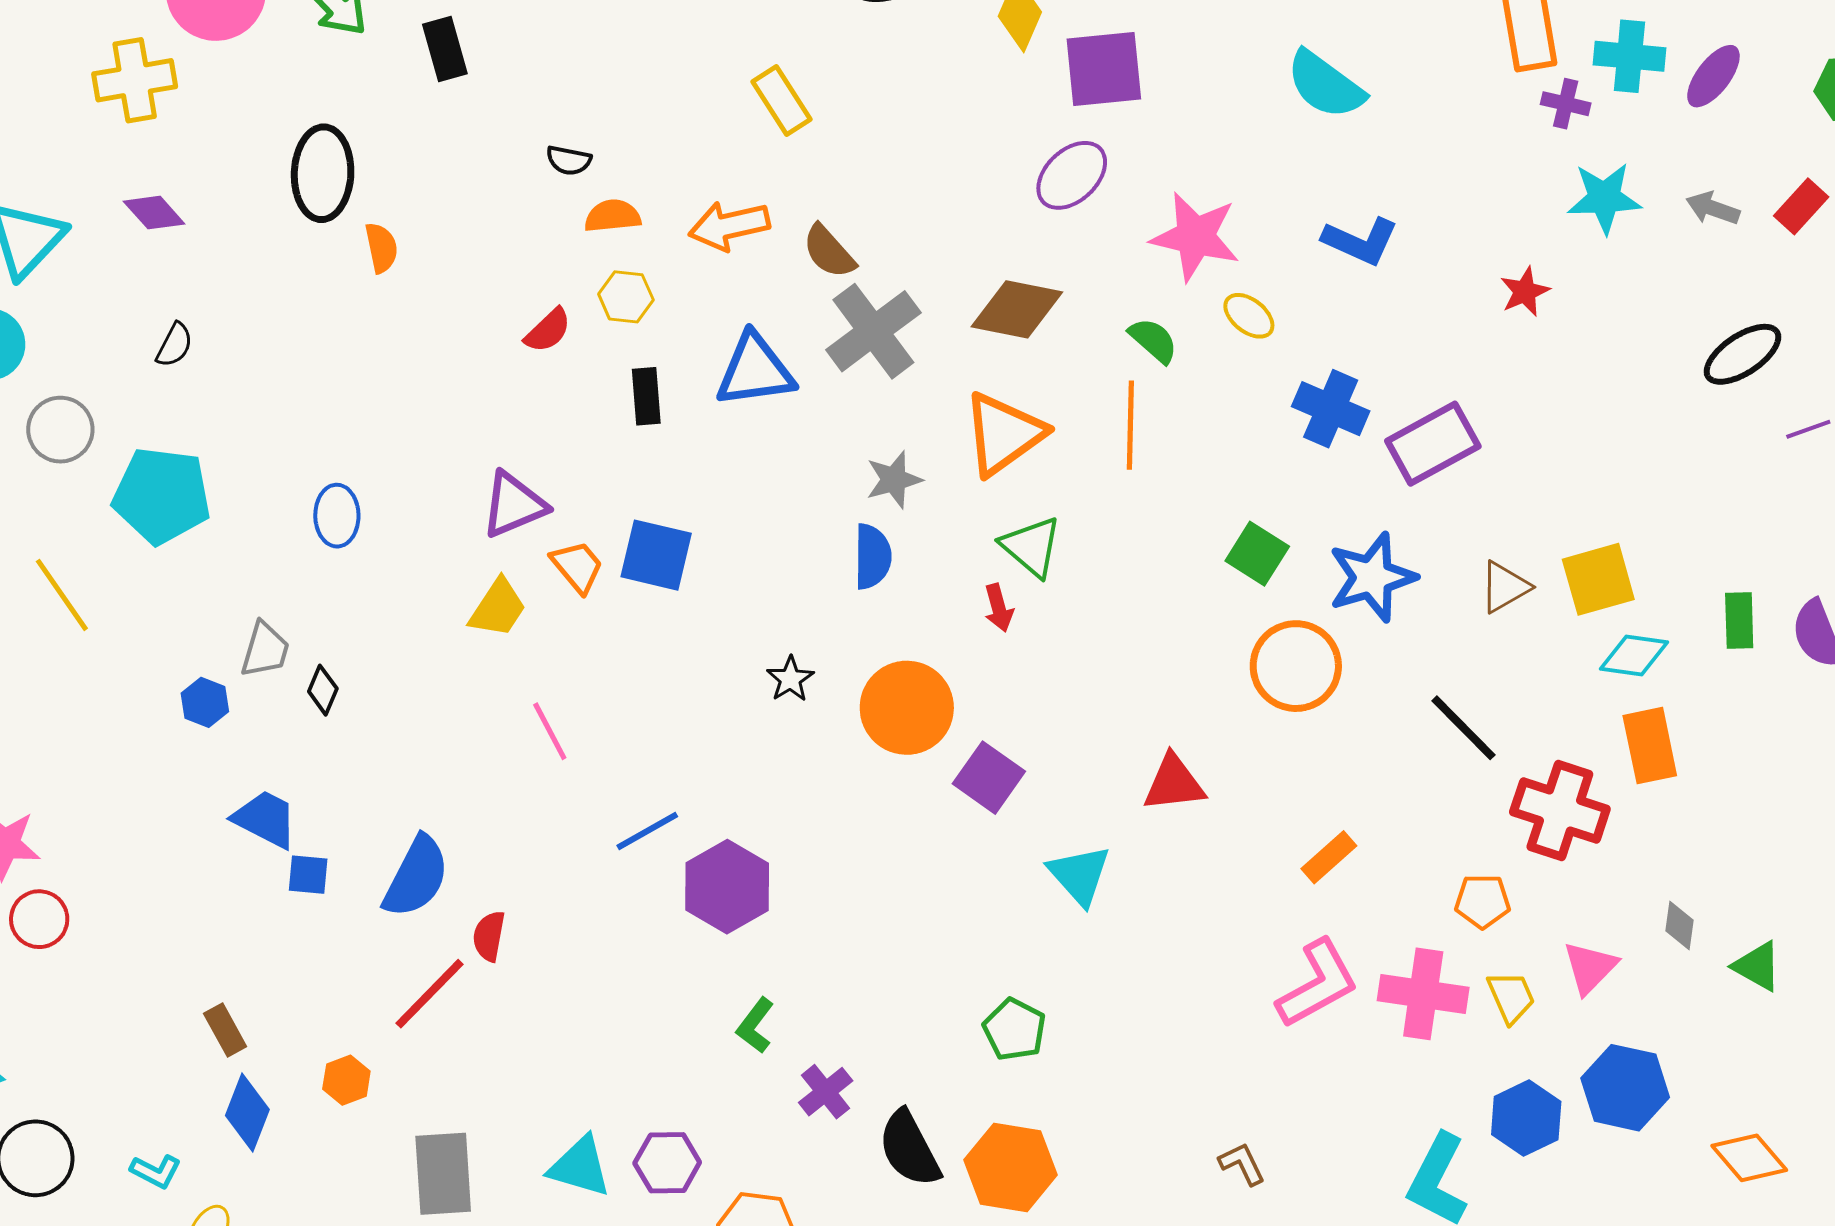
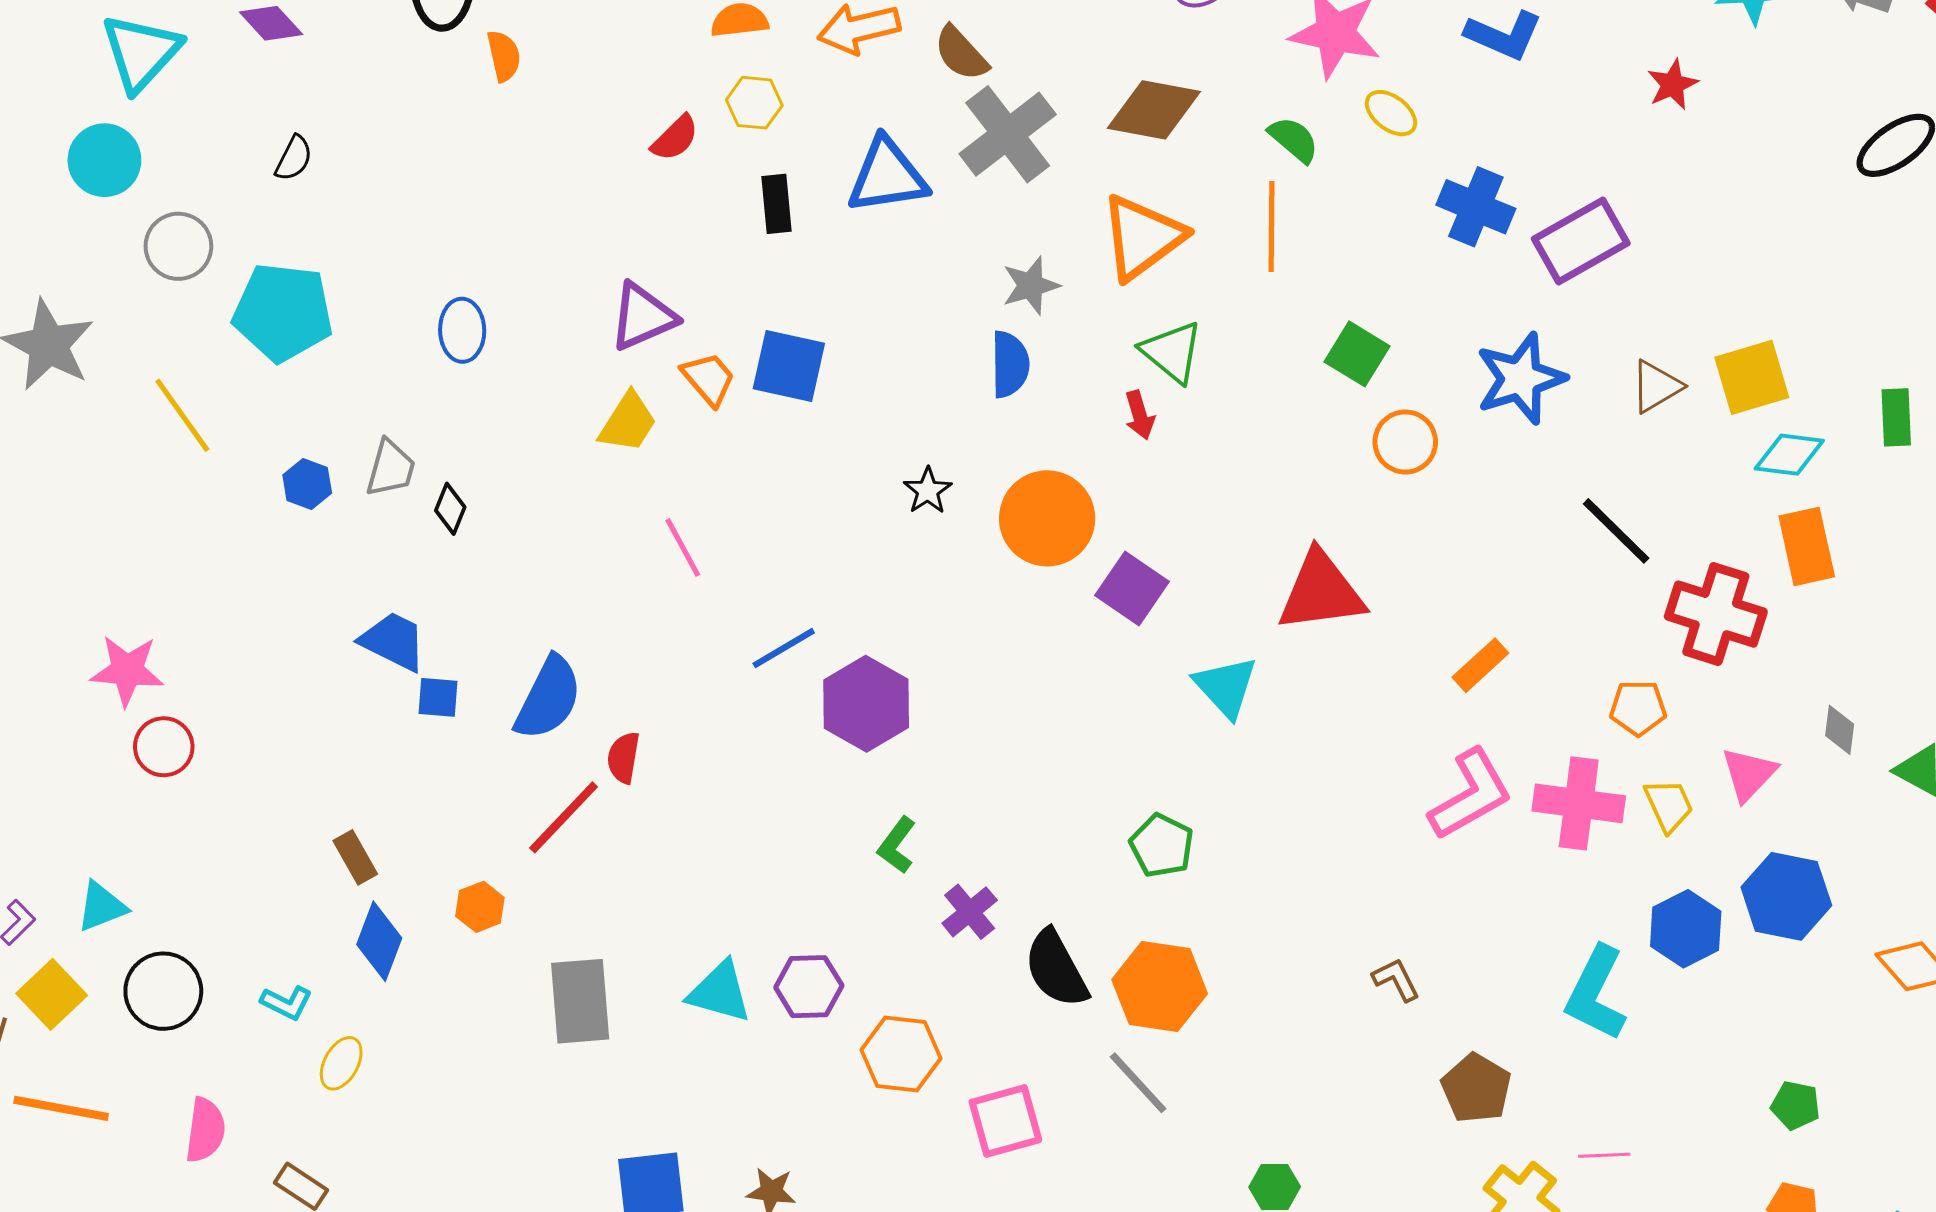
green square: (1257, 554) -> (1357, 354), moved
orange circle: (1296, 666) -> (1405, 442), moved, size x0.7
blue hexagon: (205, 702) -> (307, 484), moved
red triangle: (1174, 783) -> (1321, 592), size x1.4

